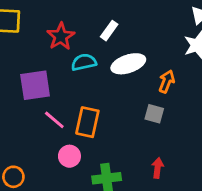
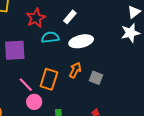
orange arrow: (167, 81) -> (75, 70), moved
pink line: (54, 120) -> (26, 85), moved

